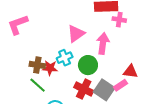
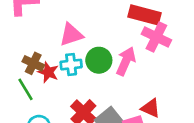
pink cross: (119, 20) -> (156, 37), size x1.5
pink triangle: (76, 34) -> (71, 35), moved
green circle: (88, 65) -> (99, 60), moved

